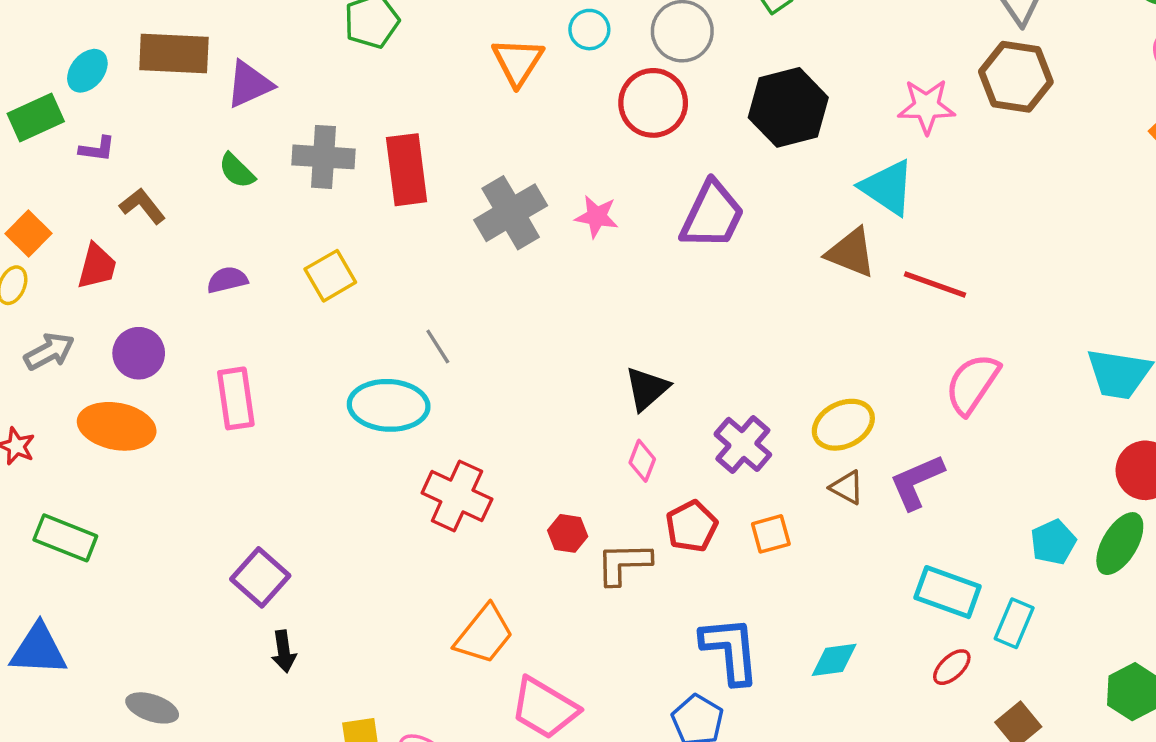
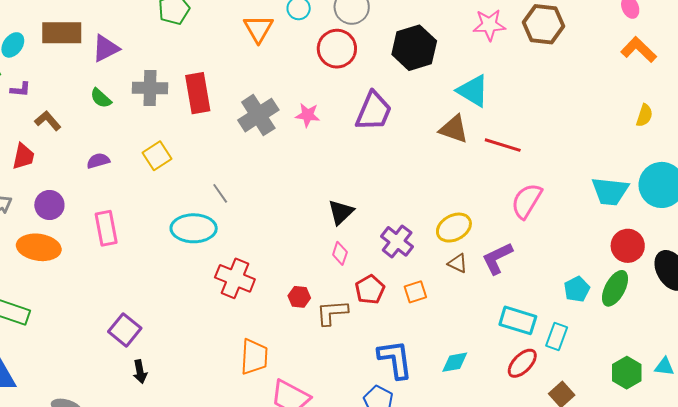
pink star: (927, 106) -> (489, 25), moved
orange trapezoid: (484, 635) -> (254, 357), turned -33
red ellipse: (952, 667) -> (522, 363), size x1.4

